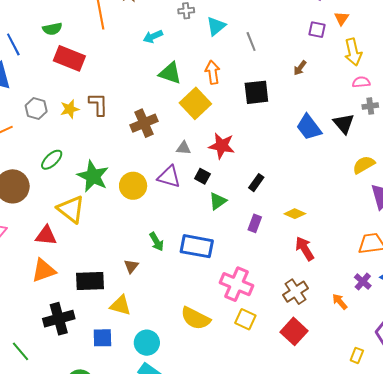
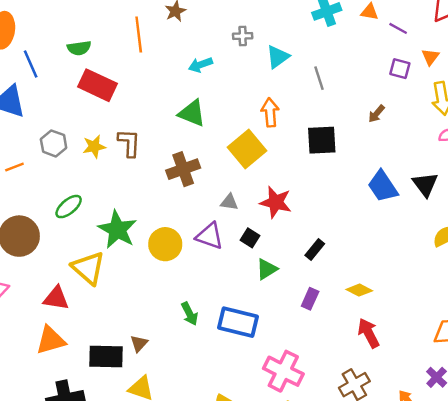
green triangle: (170, 73) -> (192, 113), moved
brown triangle: (131, 266) -> (139, 343), moved

